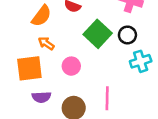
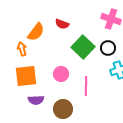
orange arrow: (46, 43) -> (22, 49), moved, turned 40
pink line: (107, 98) -> (86, 86), moved

